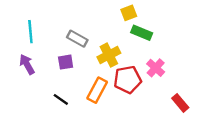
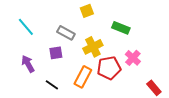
yellow square: (129, 13) -> (87, 11), moved
cyan line: (30, 32) -> (26, 27), turned -36
purple arrow: (27, 64) -> (28, 64), moved

